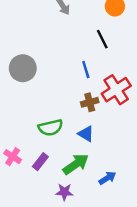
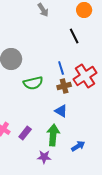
blue line: (86, 69) -> (61, 68), moved
green semicircle: (51, 128) -> (33, 83), moved
green arrow: (76, 164) -> (53, 135), turned -50

